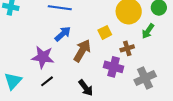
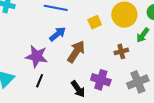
yellow square: (105, 32) -> (95, 22), moved
purple cross: (114, 67) -> (101, 80), moved
black line: (47, 81) -> (40, 81), turned -32

